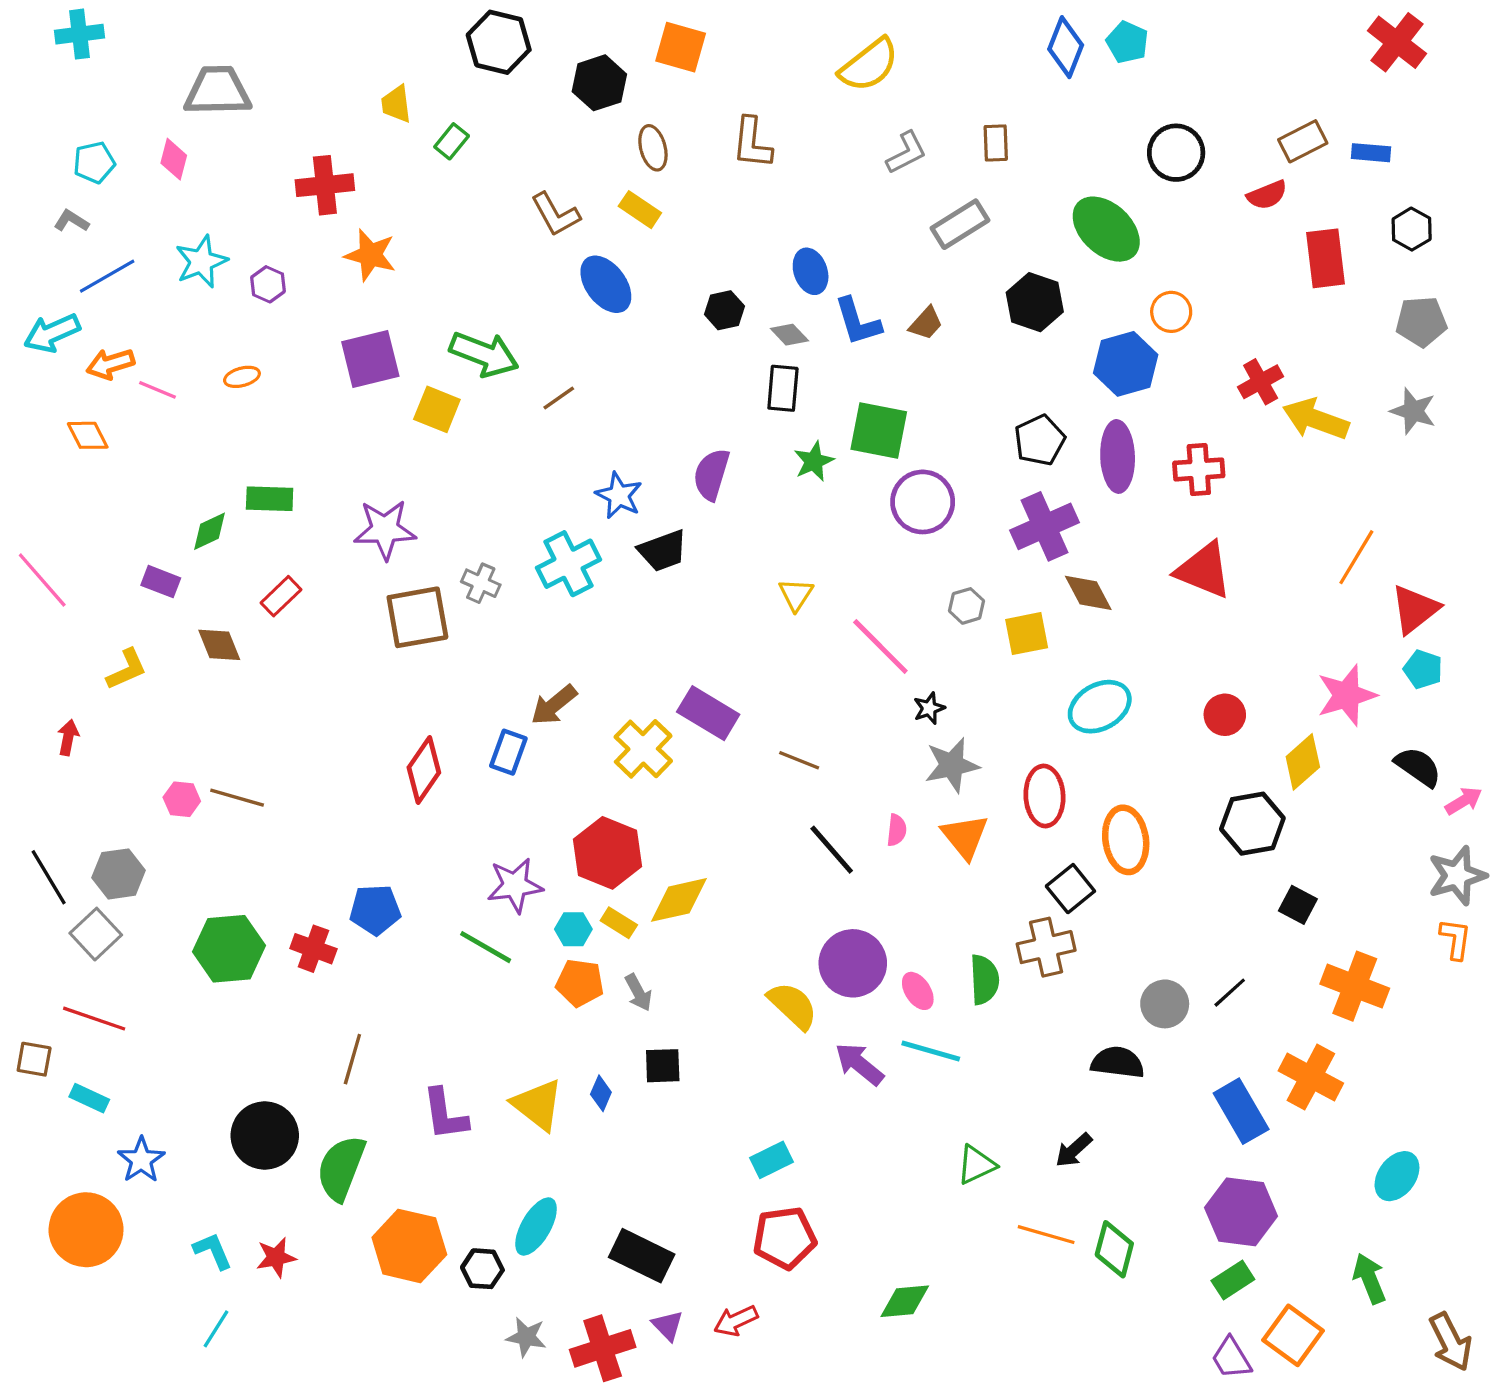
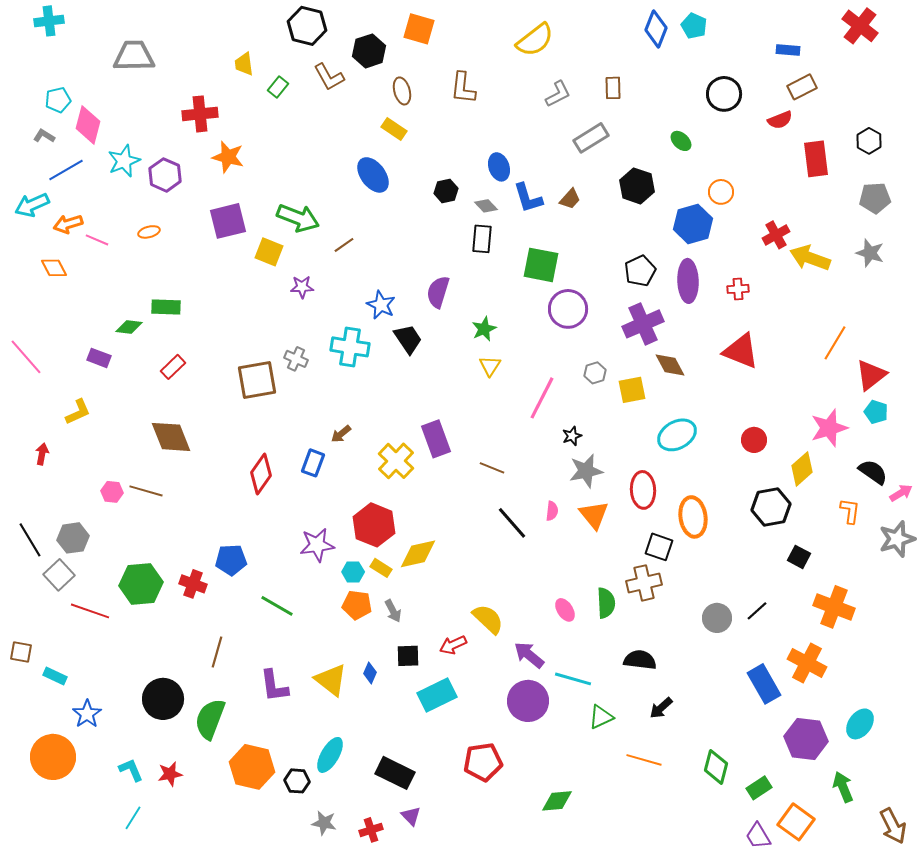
blue rectangle: (1371, 153) -> (788, 50), moved
pink diamond: (174, 159) -> (88, 125), moved, size x1.5
brown L-shape: (555, 214) -> (329, 77), moved
green ellipse: (1106, 229) -> (681, 141), size x0.5
purple hexagon: (268, 284) -> (165, 175), size x1.5
green star: (814, 461) -> (484, 329), moved
red cross: (1199, 469) -> (738, 289), size x0.7
purple star: (385, 530) -> (302, 287), moved, size x0.6
green diamond: (209, 531) -> (129, 327), turned 32
black trapezoid: (663, 551) -> (408, 339), turned -104
cyan cross: (568, 564) -> (350, 347), turned 36
brown diamond: (219, 645) -> (171, 437), moved, size x1.5
pink line: (880, 647) -> (542, 398), turned 72
brown arrow: (554, 705) -> (341, 434), size x0.7
purple rectangle: (708, 713) -> (436, 439), turned 39
black square: (1070, 889) -> (659, 547), turned -32
orange L-shape: (1455, 939) -> (850, 511), moved
green line: (486, 947) -> (277, 606), moved
purple circle: (853, 963) -> (528, 701), moved
red line: (94, 1019) -> (90, 611), moved
cyan line: (931, 1051) -> (573, 679), moved
black semicircle: (1118, 1062) -> (640, 660), moved
cyan rectangle: (772, 1160) -> (437, 695), moved, size x1.5
purple hexagon: (1241, 1212) -> (806, 739), moved
green diamond: (1114, 1249) -> (716, 767), moved
red arrow: (736, 1321) -> (453, 645), moved
red cross: (603, 1348) -> (371, 830), size x0.6

